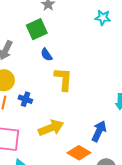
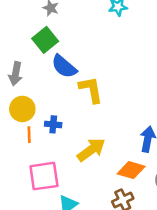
blue semicircle: (46, 55) -> (64, 66), size x1.6

